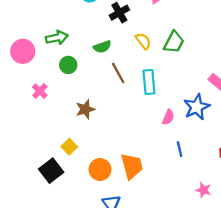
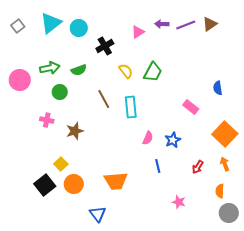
green semicircle: (102, 47) -> (79, 70), moved
pink cross: (40, 91) -> (47, 120), moved, turned -32
blue star: (197, 107) -> (173, 140), moved, size x0.7
orange trapezoid: (132, 166) -> (116, 181), turned 100
orange circle: (100, 170) -> (74, 184), moved

